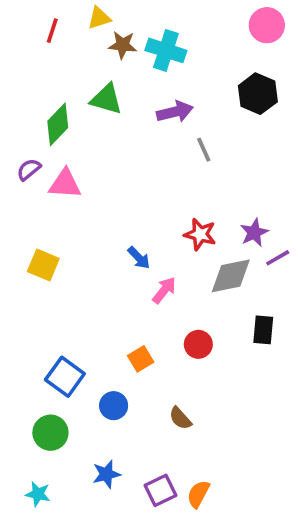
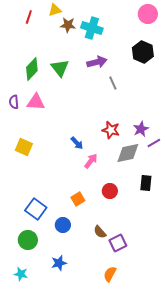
green triangle: (106, 99) -> (60, 68), moved, turned 36
purple semicircle: (29, 169) -> (14, 102), moved, turned -56
purple square: (160, 490) -> (118, 243), moved

